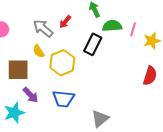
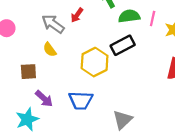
black rectangle: (93, 44) -> (123, 45), moved, turned 40
yellow hexagon: (62, 63) -> (95, 62), moved
brown square: (18, 70) -> (28, 72), size x0.7

